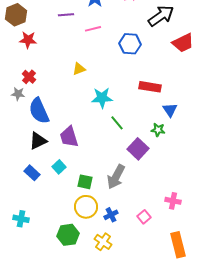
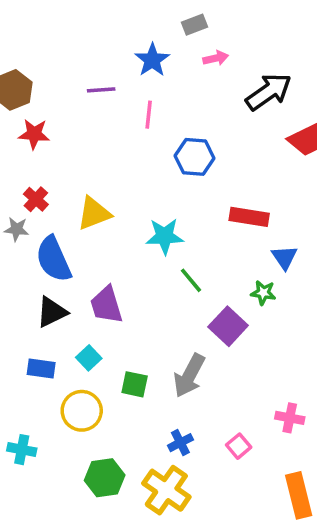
pink line: (93, 29) -> (149, 115), turned -70
blue hexagon: (130, 44) -> (195, 157), moved
yellow triangle: (79, 69) -> (94, 213), moved, size x1.5
blue rectangle: (32, 173) -> (41, 368), turned -35
yellow circle: (86, 207) -> (82, 411), moved
yellow cross: (103, 242) -> (166, 490), size x1.5

